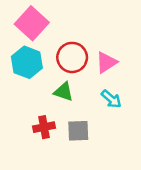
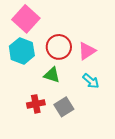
gray square: (78, 131) -> (64, 107), turned -30

